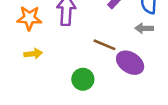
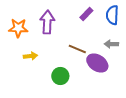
gray arrow: (144, 28) -> (111, 44), moved
yellow arrow: (33, 54) -> (30, 56), moved

